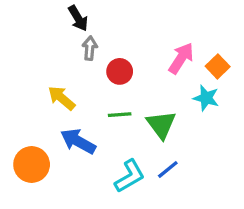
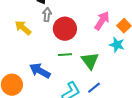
red circle: (120, 71) -> (65, 29), size x1.5
yellow arrow: (61, 98) -> (23, 28), moved

